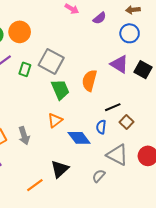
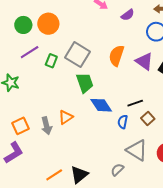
orange semicircle: (89, 80) -> (116, 56), moved
orange triangle: (55, 120) -> (66, 117), moved
blue diamond: (79, 138) -> (101, 105), moved
black triangle: (60, 169) -> (79, 175), moved

